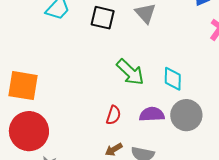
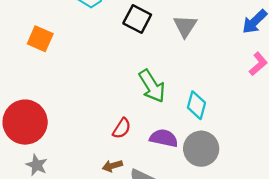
orange square: (23, 86) -> (40, 39), moved, size x0.7

